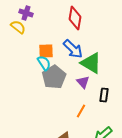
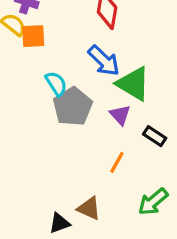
orange square: (46, 51) -> (33, 36), moved
black rectangle: (104, 95) -> (155, 136), turned -64

